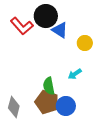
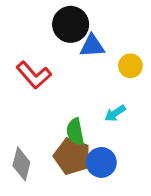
red L-shape: (22, 26) -> (34, 75), moved
blue triangle: (60, 30) -> (92, 46), turned -36

